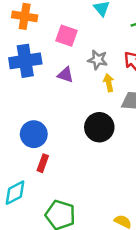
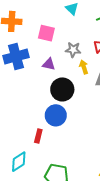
black circle: (99, 127) -> (62, 89), moved
blue circle: (34, 134) -> (56, 115), moved

